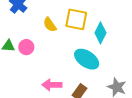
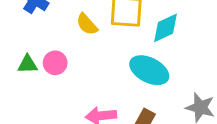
cyan diamond: (100, 33) -> (165, 28), turned 45

